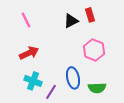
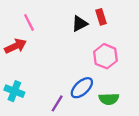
red arrow: (29, 53) -> (16, 46), moved
blue ellipse: (73, 78) -> (82, 88), turned 60
cyan cross: (33, 81) -> (14, 91), moved

